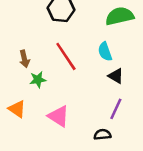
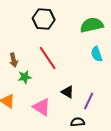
cyan semicircle: (105, 52) -> (97, 54), moved
black triangle: (116, 76) -> (68, 92), moved

